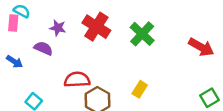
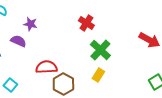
red cross: (96, 27) -> (86, 23), moved, size x0.7
green cross: (142, 34) -> (100, 50), moved

